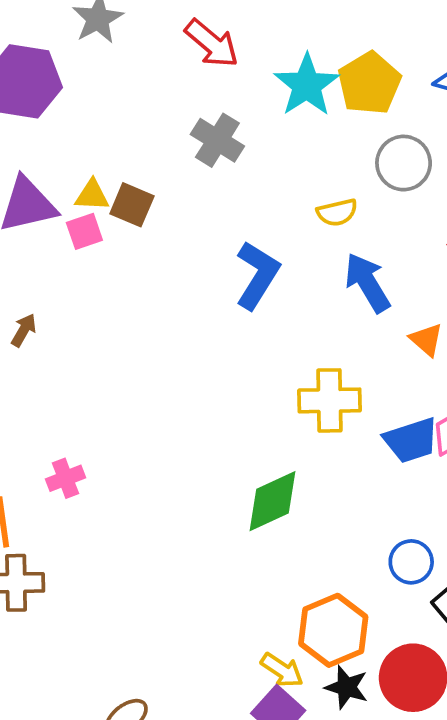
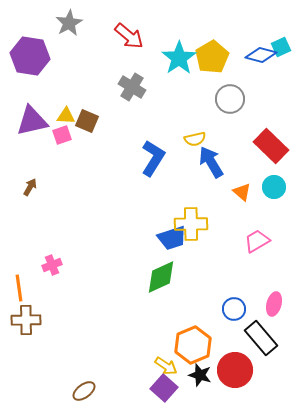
yellow semicircle: (337, 212) -> (195, 139), moved
blue trapezoid: (411, 440) -> (172, 238), moved

